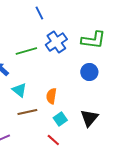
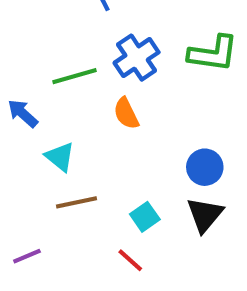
blue circle: (89, 72) -> (205, 167), moved
orange semicircle: (51, 96) -> (126, 113), moved, turned -35

